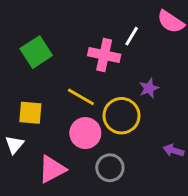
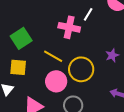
green square: (36, 52) -> (21, 38), moved
purple star: (149, 88) -> (112, 55), moved

